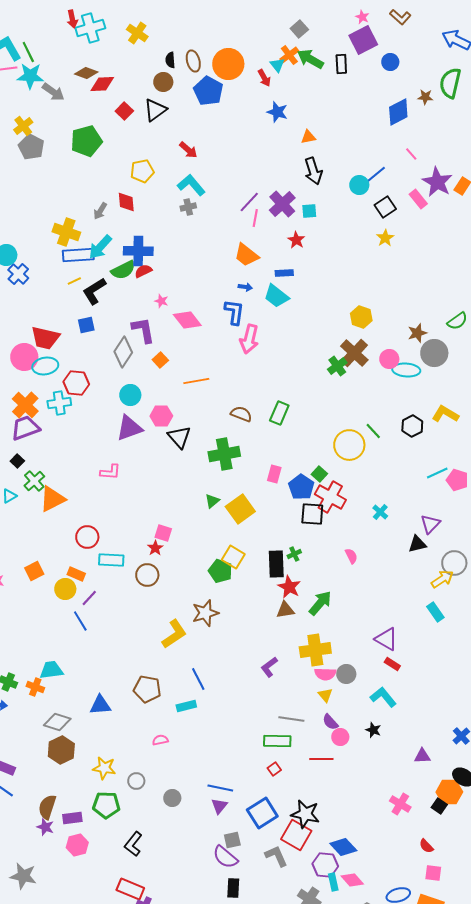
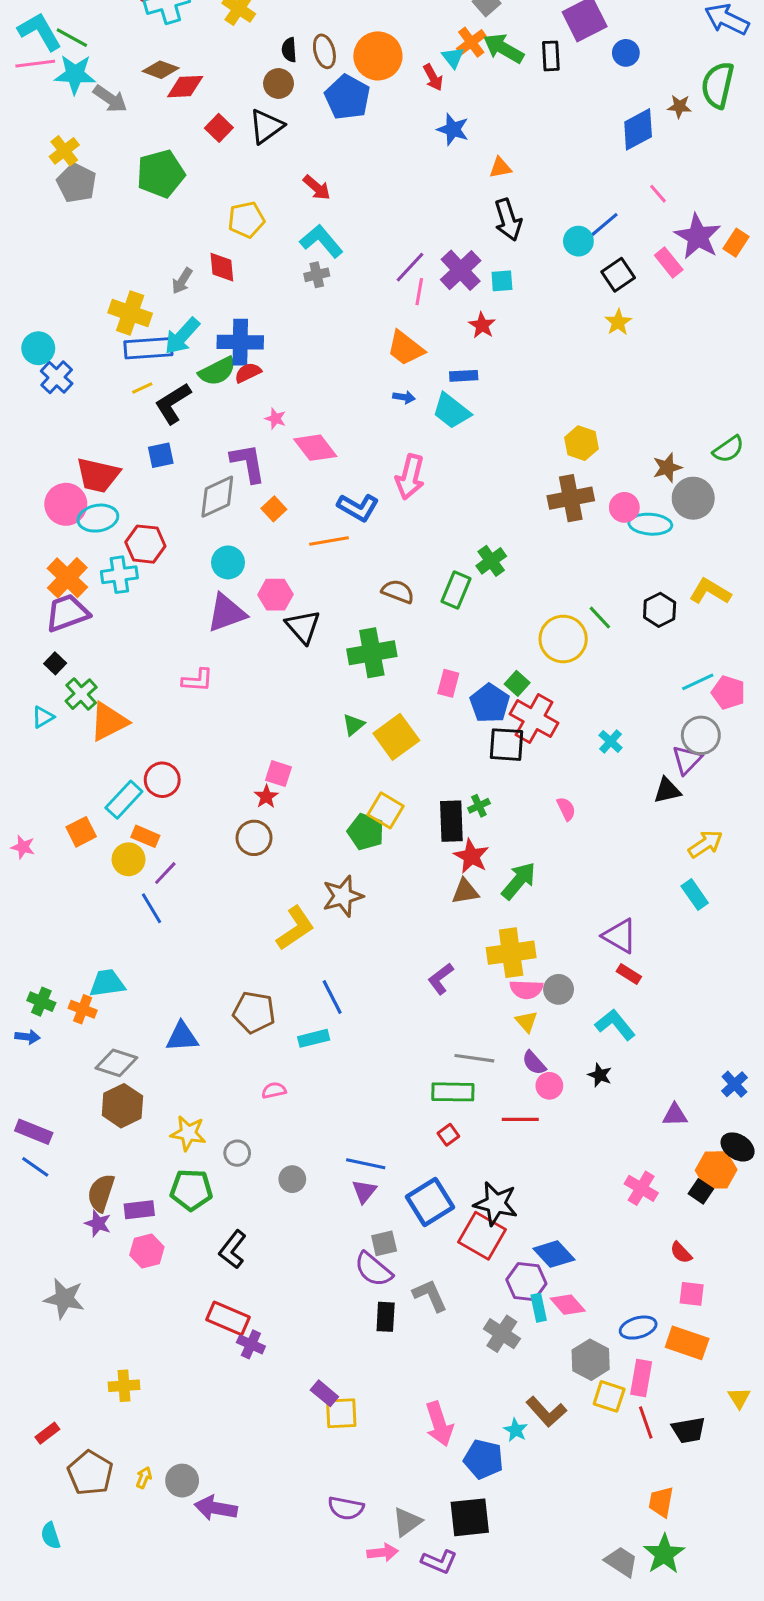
green line: (28, 52) -> (72, 38), turned -35
blue L-shape: (234, 312) -> (358, 507), moved, turned 112
gray diamond: (123, 352) -> (217, 497), turned 32
brown cross: (354, 353) -> (571, 498), turned 36
green cross: (337, 366) -> (491, 561), moved
cyan rectangle: (111, 560) -> (124, 800), moved, turned -50
gray circle: (454, 563) -> (701, 735), moved
gray L-shape: (276, 856) -> (430, 1295), moved

